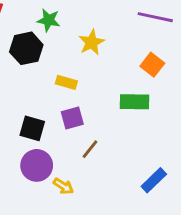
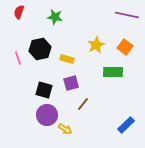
yellow star: (92, 42) -> (96, 45), moved
black hexagon: (26, 48) -> (40, 49), moved

